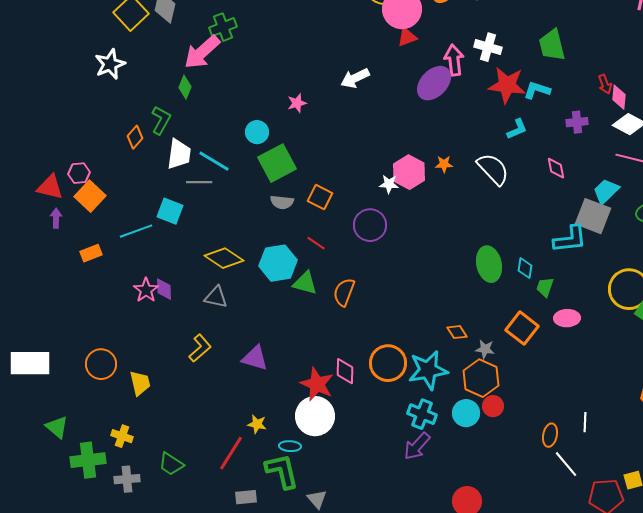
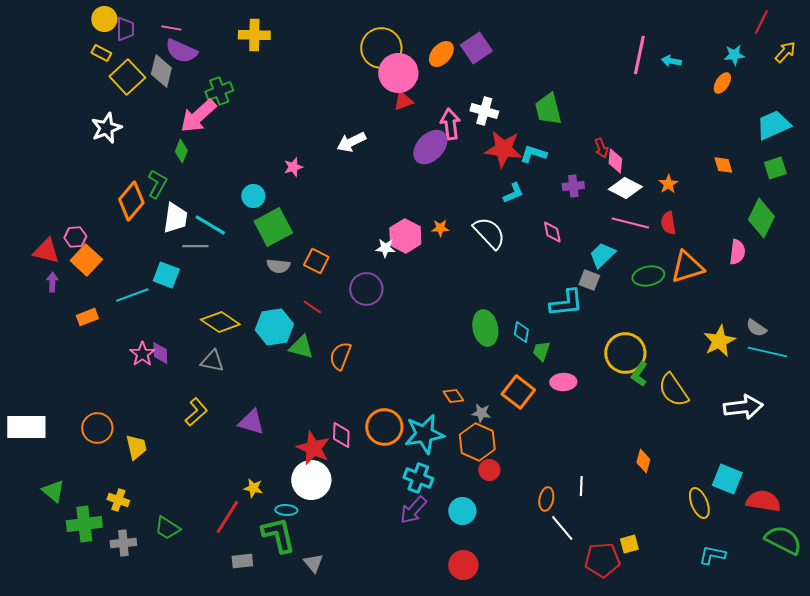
orange diamond: (135, 137) -> (131, 201), size x1.6
gray square: (593, 216) -> (589, 280), size x0.6
cyan circle: (466, 413) -> (462, 511), moved

